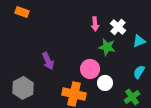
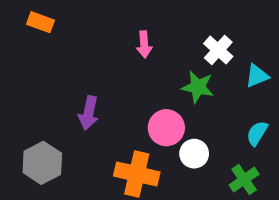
pink arrow: (95, 24) -> (144, 44), moved
purple arrow: (48, 61) -> (89, 113), turned 36

